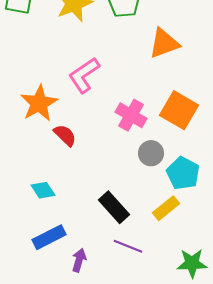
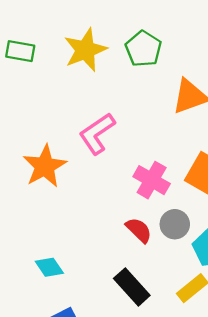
red semicircle: (65, 135) -> (139, 230), moved

